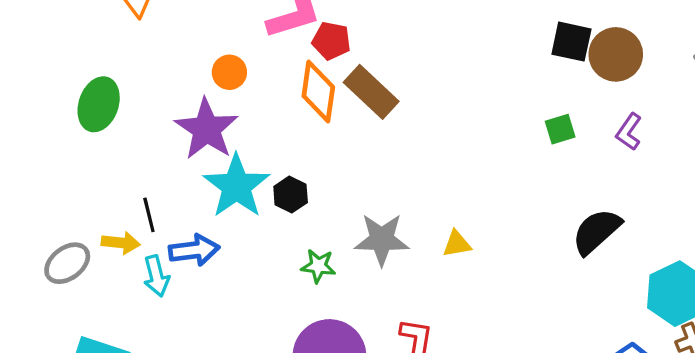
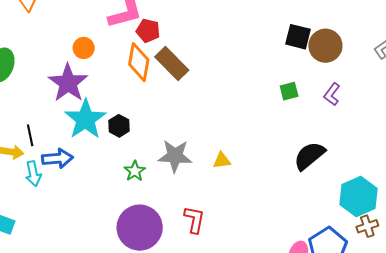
green star: (318, 266) -> (135, 171), turned 30

